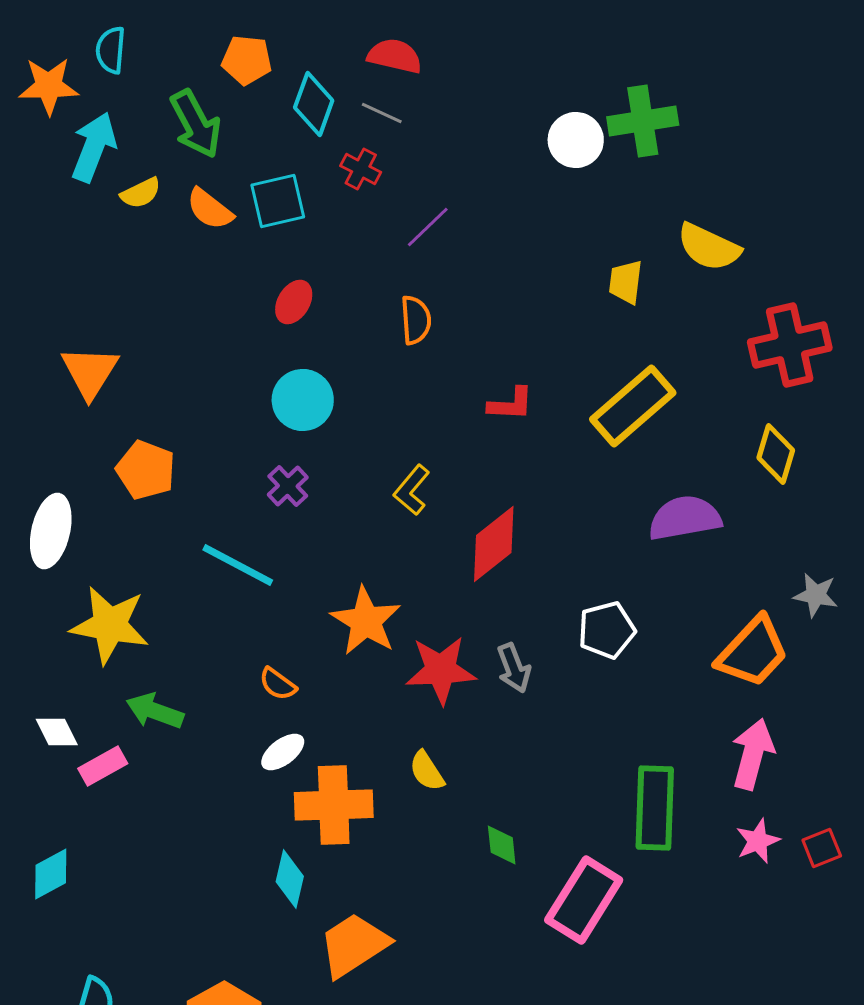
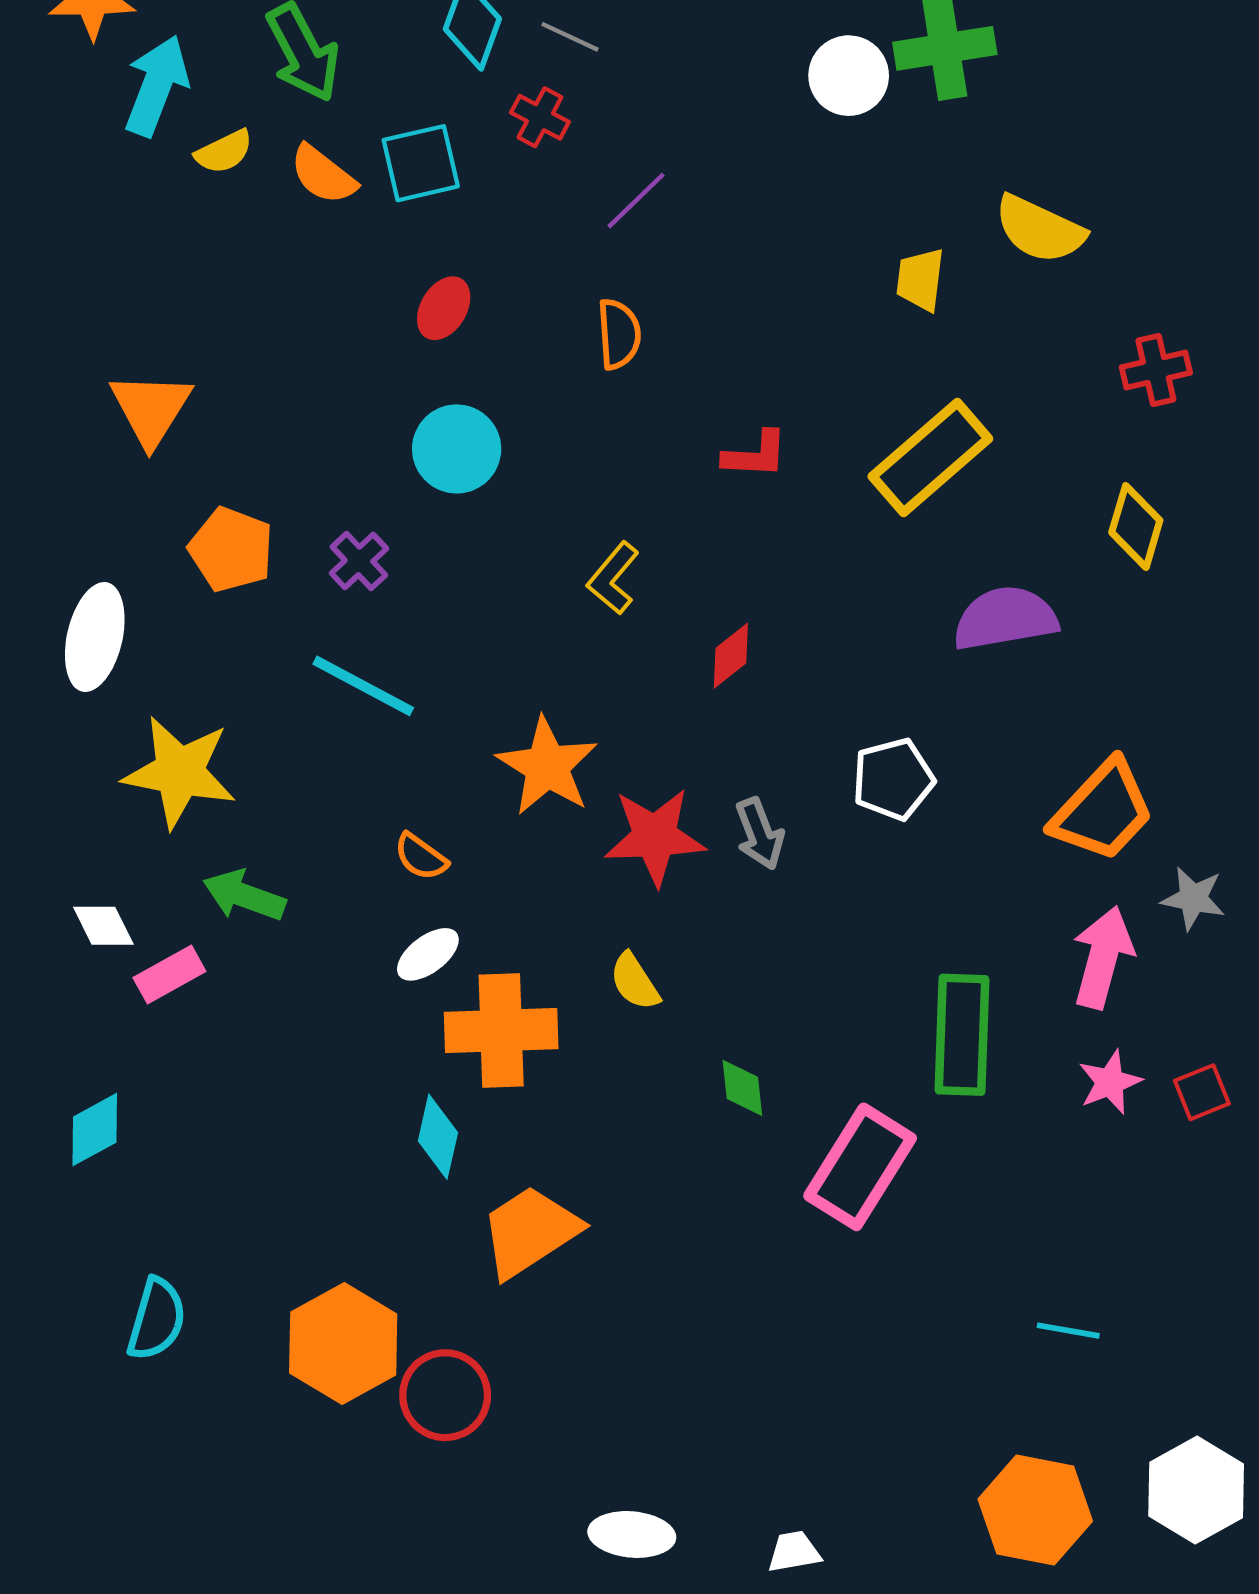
red cross: (790, 345) -> (1156, 370), size x0.6
purple cross: (288, 486) -> (359, 561), moved
red diamond: (494, 544) -> (731, 656), size x0.6
gray star: (816, 595) -> (1193, 898), moved

